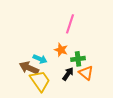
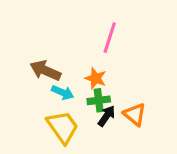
green cross: (78, 59) -> (99, 100), moved
brown arrow: (29, 68) -> (45, 71), moved

